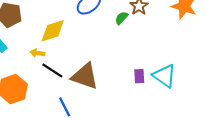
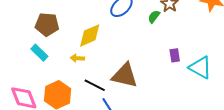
black line: (52, 71) -> (95, 85), moved
purple rectangle: (139, 76) -> (175, 55), moved

